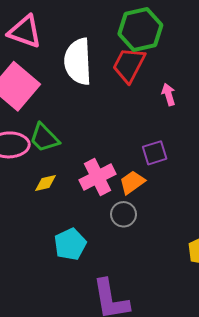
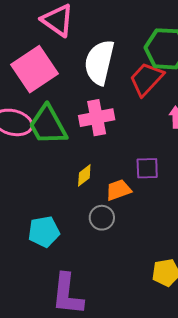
green trapezoid: (44, 138) -> (48, 125), size x1.4
pink cross: (97, 177) -> (97, 118), moved
yellow diamond: (45, 183) -> (84, 175), moved, turned -40

